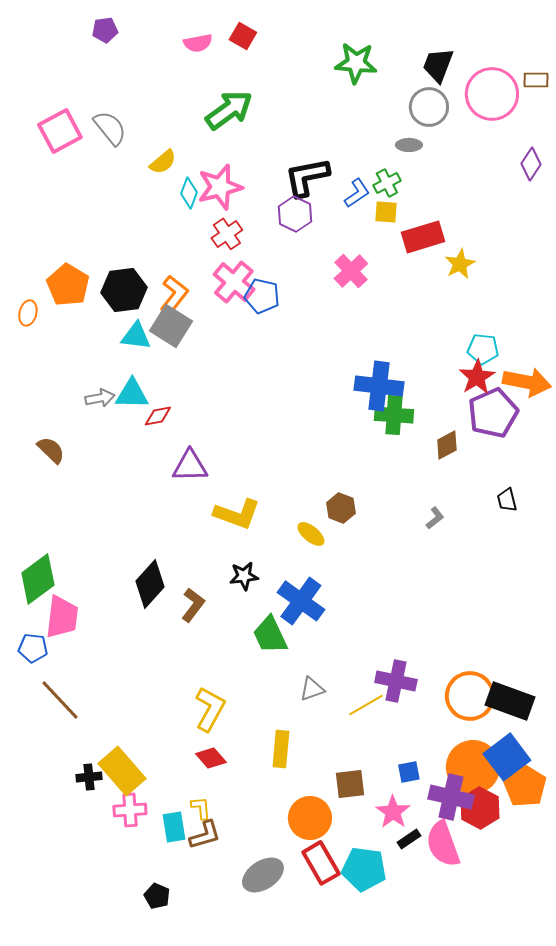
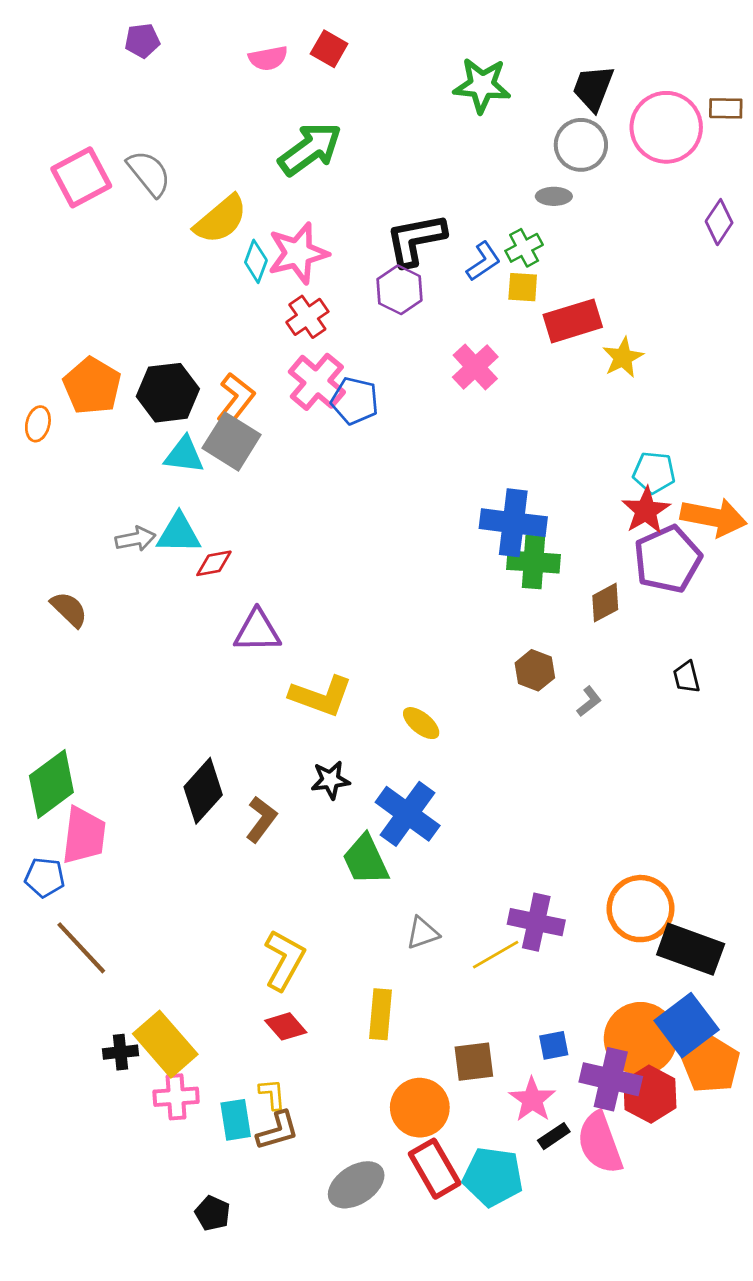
yellow semicircle: (163, 162) -> (221, 219), size x1.5
brown hexagon: (341, 508) -> (535, 670), moved
orange circle: (470, 696) -> (640, 909), moved

